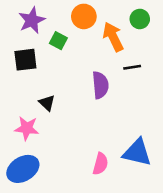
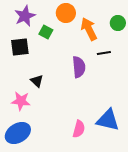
green circle: (140, 19) -> (118, 23), moved

